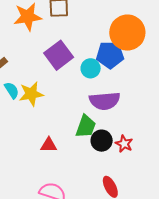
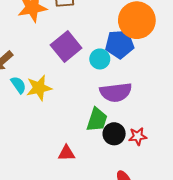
red star: (124, 144) -> (138, 136), turned -30
red triangle: (49, 145) -> (66, 153), moved

